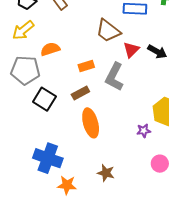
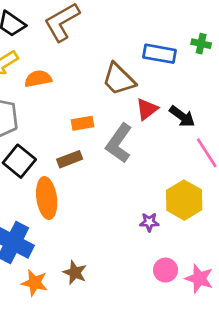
orange semicircle: (50, 49) -> (38, 79), moved
orange ellipse: (91, 123) -> (47, 198), moved
brown star: (106, 173) -> (75, 273), moved

